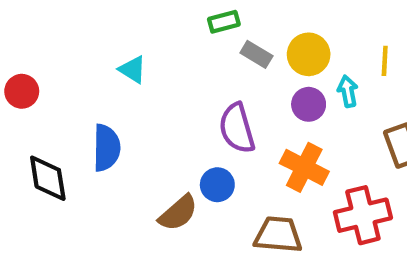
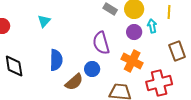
cyan triangle: (133, 70) -> (44, 21), moved, turned 40
blue semicircle: (106, 148) -> (56, 60), moved

